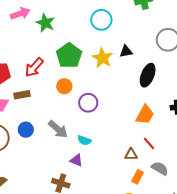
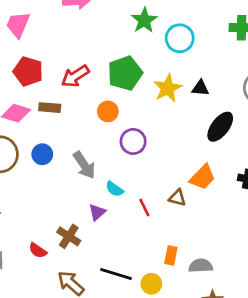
green star: (45, 23) -> (144, 20), moved
red line: (149, 143) -> (144, 207), moved
brown triangle: (131, 154) -> (177, 198), moved
purple triangle: (76, 160) -> (97, 212), turned 40
gray semicircle: (160, 168) -> (201, 266), moved, turned -48
orange rectangle: (138, 177) -> (171, 255), turned -32

